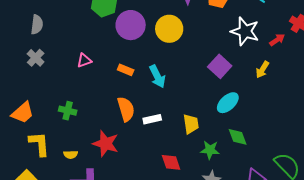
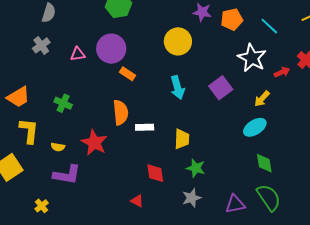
purple circle: (131, 25) -> (111, 49), moved
pink triangle: (84, 60) -> (78, 54), moved
cyan arrow: (157, 76) -> (178, 88), moved
cyan ellipse: (228, 103) -> (255, 127), moved
green diamond: (238, 137) -> (264, 163), moved

